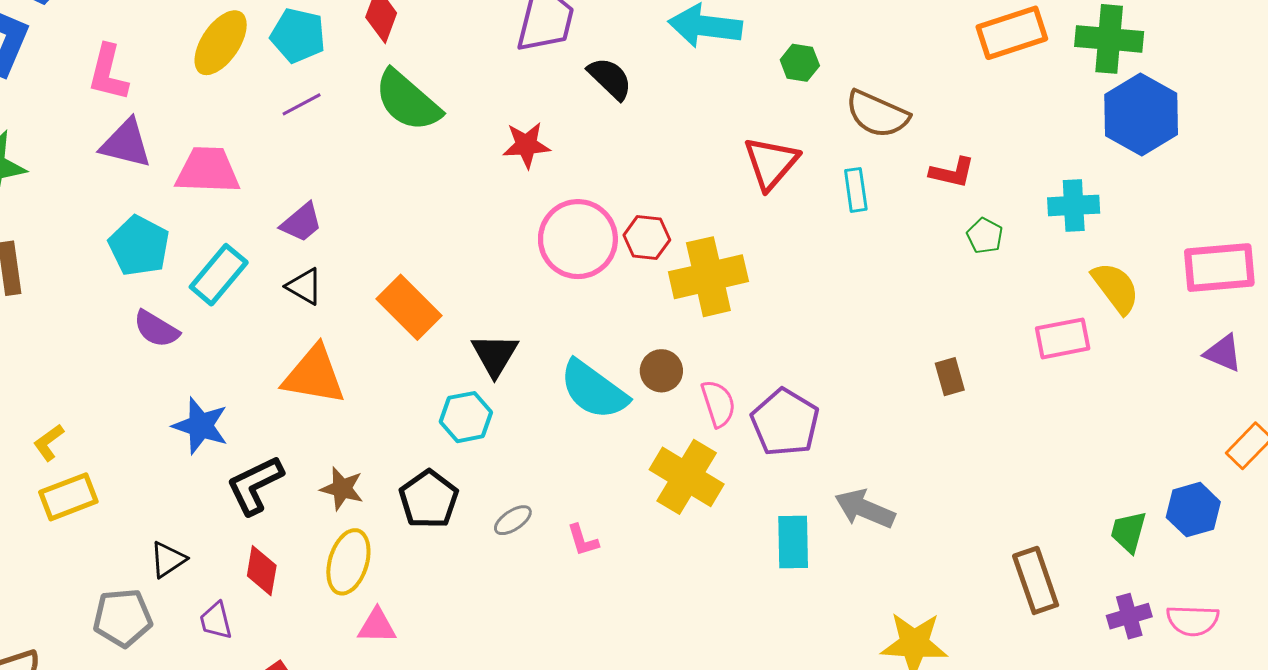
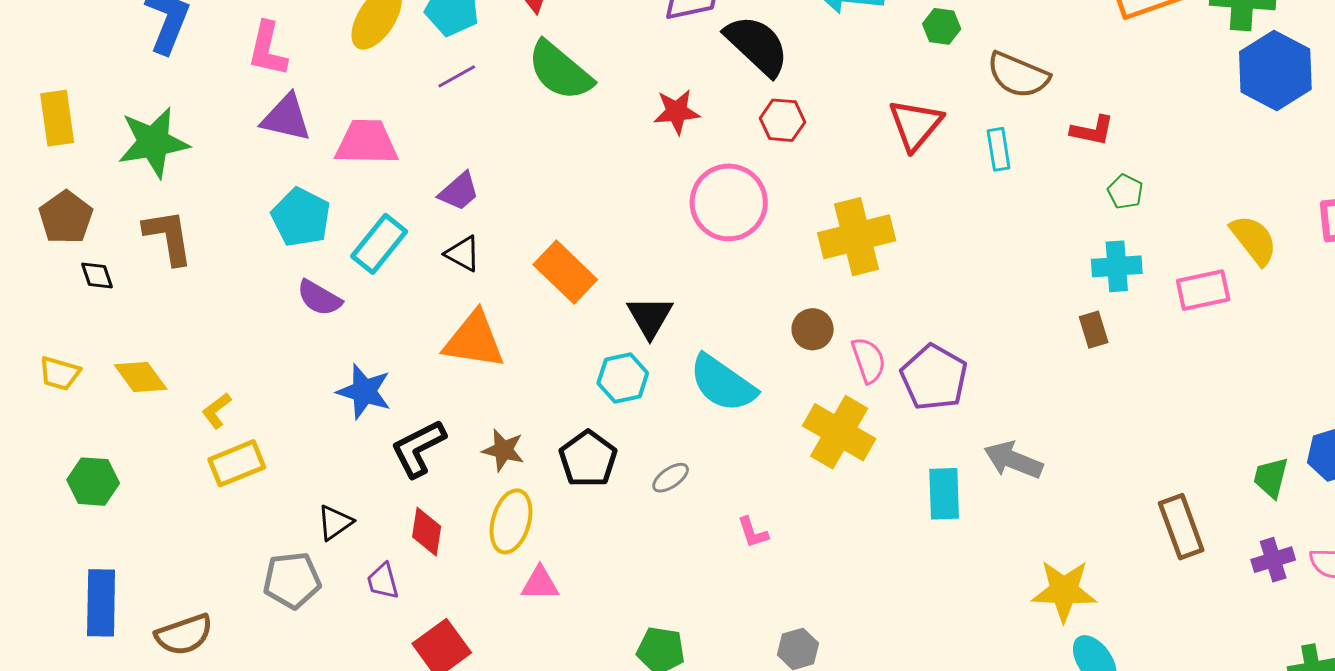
black semicircle: (610, 78) -> (757, 45), size x1.5
cyan cross: (1074, 205) -> (1117, 266), moved
red hexagon: (647, 238) -> (782, 120), moved
cyan semicircle: (594, 390) -> (723, 383), moved
pink L-shape: (583, 540) -> (753, 532), moved

